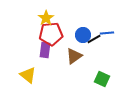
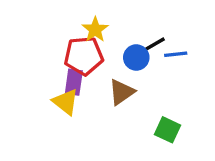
yellow star: (46, 18) -> (95, 30), moved
black line: (94, 39) -> (154, 44), moved
yellow triangle: (28, 75) -> (66, 102), moved

